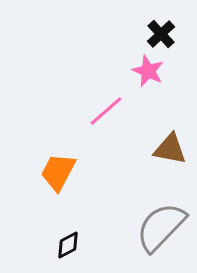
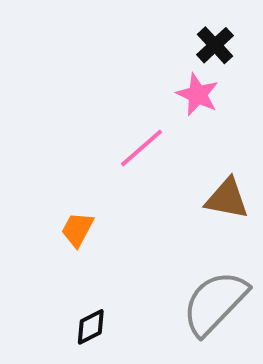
orange trapezoid: (58, 172) -> (77, 229), size x0.7

